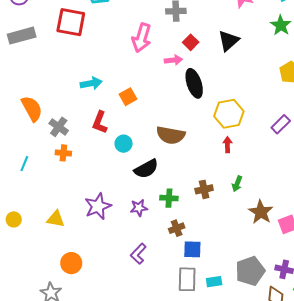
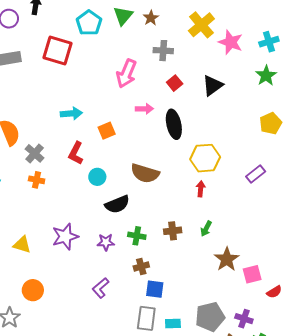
pink arrow: (173, 60) -> (144, 109), moved

